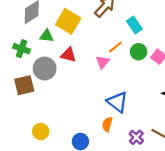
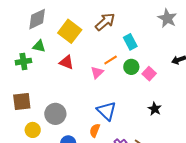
green triangle: (47, 36) -> (39, 46), moved
green cross: (22, 49) -> (23, 62), moved, turned -35
gray circle: (45, 68) -> (55, 114), moved
brown square: (24, 85) -> (22, 101), moved

